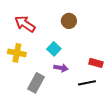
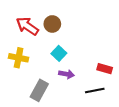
brown circle: (69, 21) -> (52, 24), moved

